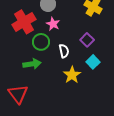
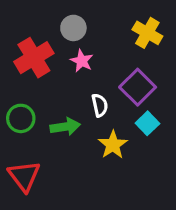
purple square: (87, 40) -> (138, 87), size x1.5
green circle: (41, 42) -> (21, 118), moved
green arrow: (32, 64) -> (65, 127), moved

